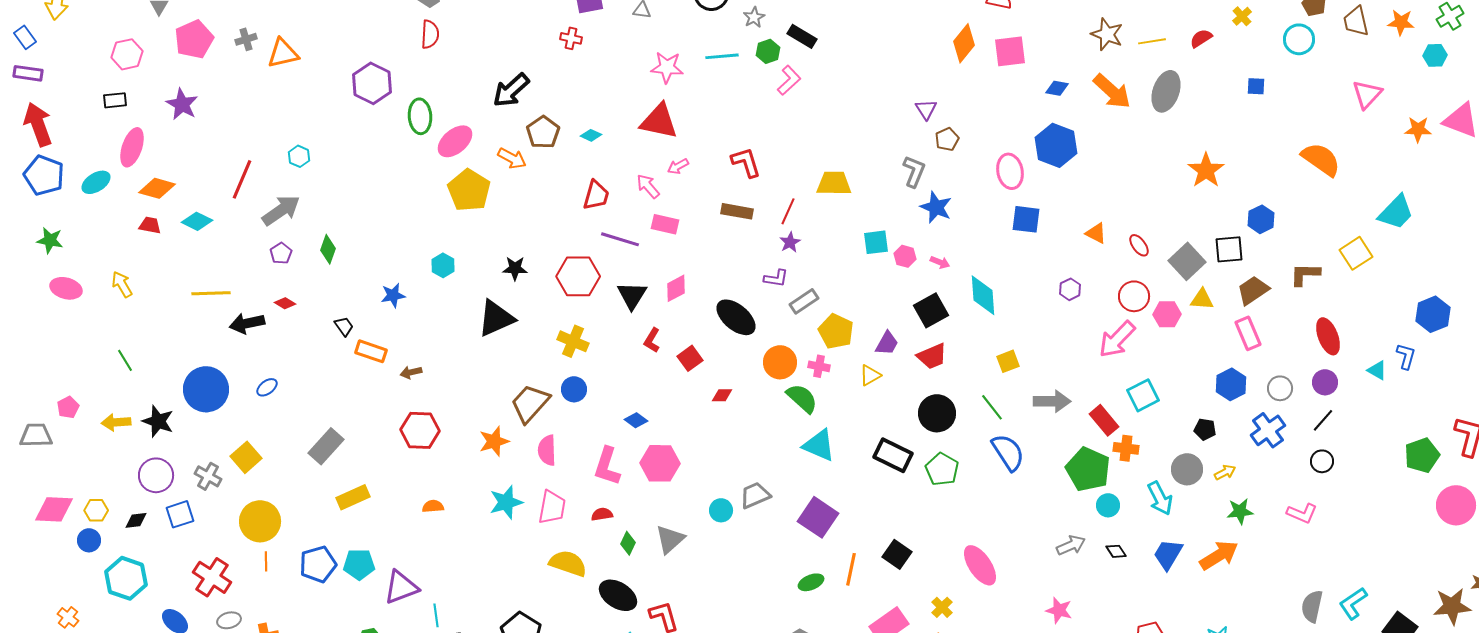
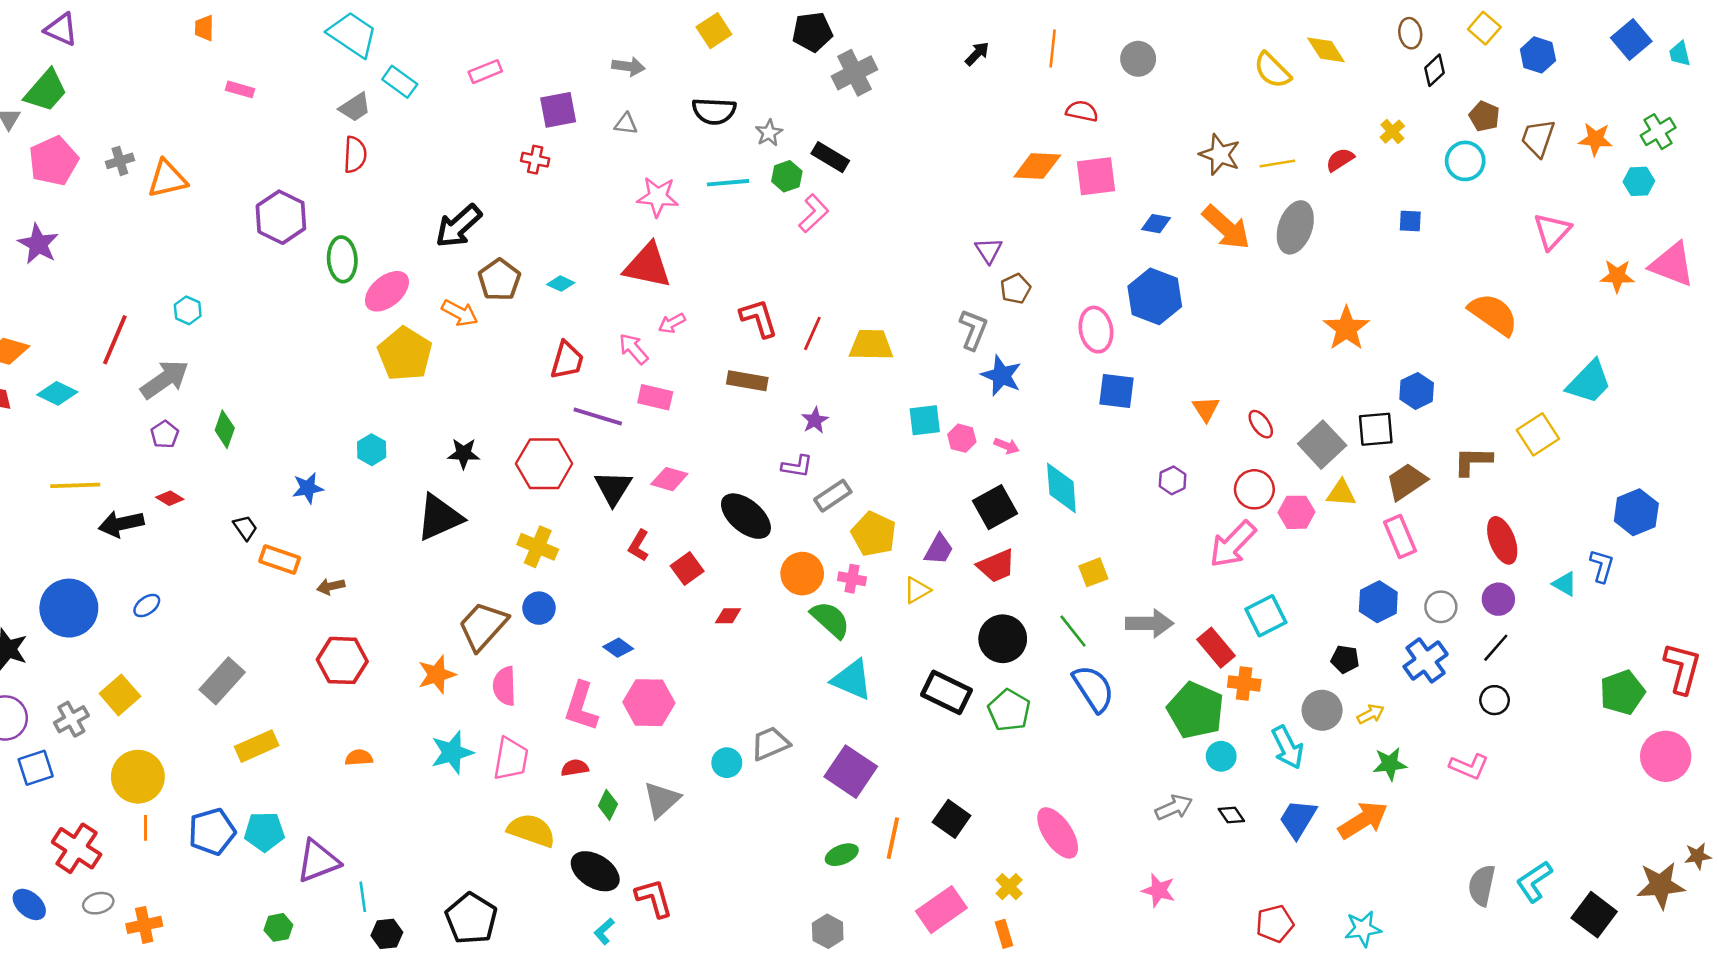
brown trapezoid: (1356, 21) -> (1538, 138), turned 32
orange diamond: (964, 43) -> (1037, 166), turned 54
red line: (788, 211) -> (812, 333), moved
orange triangle: (1096, 233) -> (1206, 409), turned 30
pink diamond: (676, 288) -> (669, 479), turned 44
gray cross: (208, 476) -> (71, 719), turned 32

